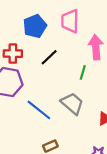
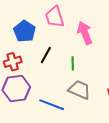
green line: (83, 72) -> (73, 63), moved

